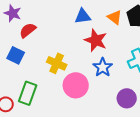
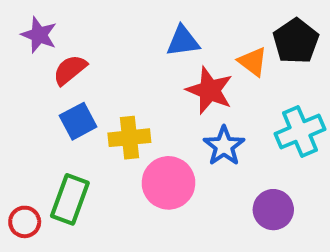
orange triangle: (115, 17) -> (253, 62), moved
blue square: (16, 55) -> (78, 121), moved, turned 36
yellow cross: (57, 63) -> (129, 138), turned -30

